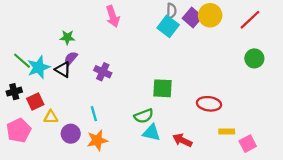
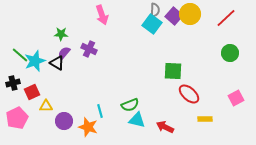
purple cross: (103, 72) -> (89, 49), moved
green square: (163, 88) -> (173, 71), moved
red ellipse: (209, 104) -> (189, 94), turned 35
cyan line: (94, 114) -> (100, 111), moved
orange star: (97, 140) -> (88, 127), turned 30
pink square: (248, 144) -> (236, 98), moved

